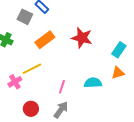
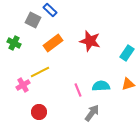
orange triangle: (118, 73) -> (128, 84), moved
pink line: (62, 87) -> (78, 90), moved, turned -40
gray arrow: (61, 110) -> (92, 113), moved

